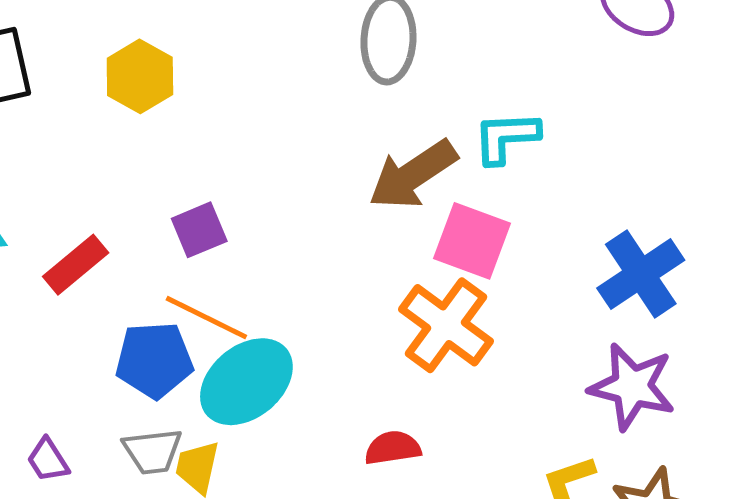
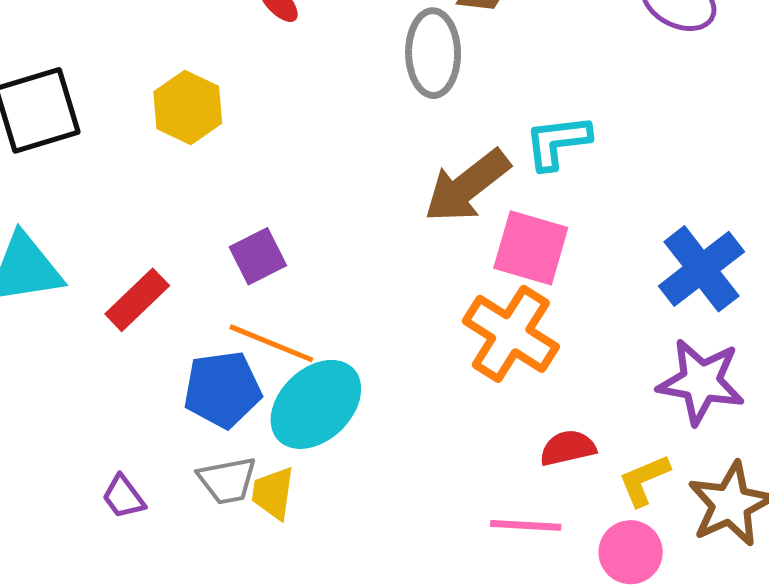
red semicircle: (393, 448) -> (568, 448), moved

